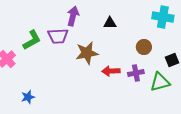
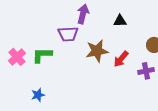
green L-shape: (32, 40) -> (42, 55), moved, turned -150
red arrow: (111, 71) -> (121, 59), moved, turned -48

